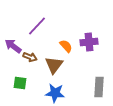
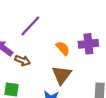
brown triangle: (54, 65) -> (62, 75), moved

